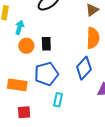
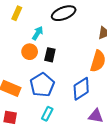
cyan arrow: (19, 27) -> (38, 33), moved
blue pentagon: (46, 74) -> (42, 85), turned -30

